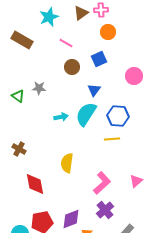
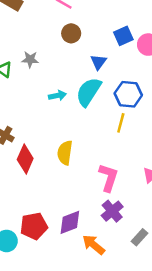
blue square: (99, 59) -> (123, 36), moved
yellow line: (112, 139) -> (121, 123), turned -70
pink L-shape: (102, 183) -> (108, 178), turned -30
red diamond: (35, 184) -> (25, 159), moved, turned 35

